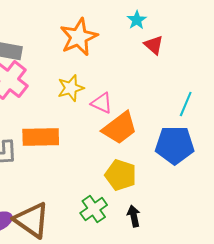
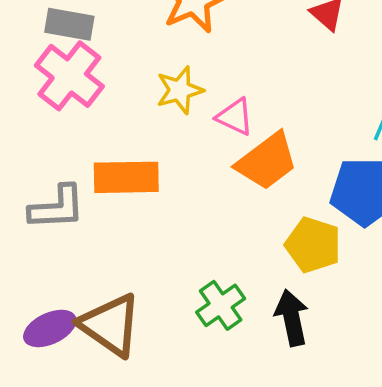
yellow pentagon: (121, 175) -> (313, 245), moved
black arrow: (134, 216) -> (292, 318), size x1.4

